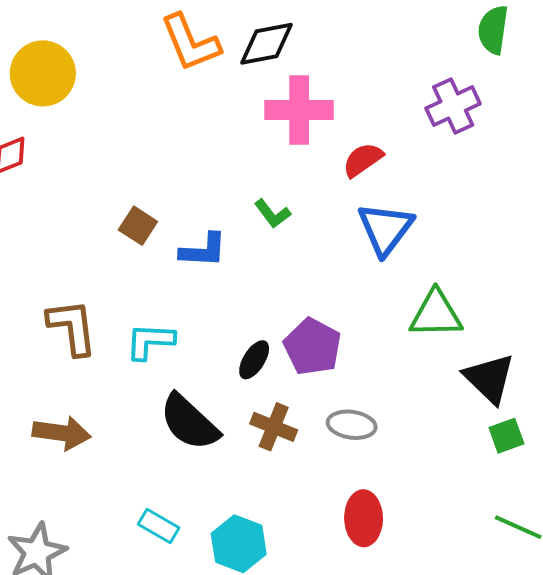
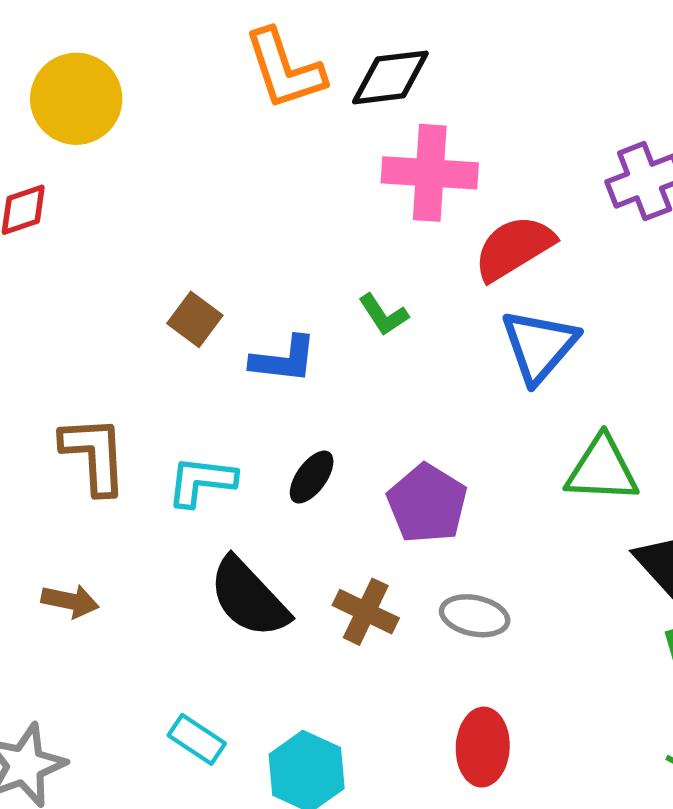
red semicircle: (363, 160) -> (514, 248), size x1.4
black ellipse: (254, 360) -> (312, 477), moved
brown arrow: (62, 433) -> (70, 601), size x0.7

